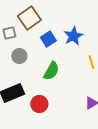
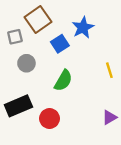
blue star: (73, 36) -> (83, 28), moved

